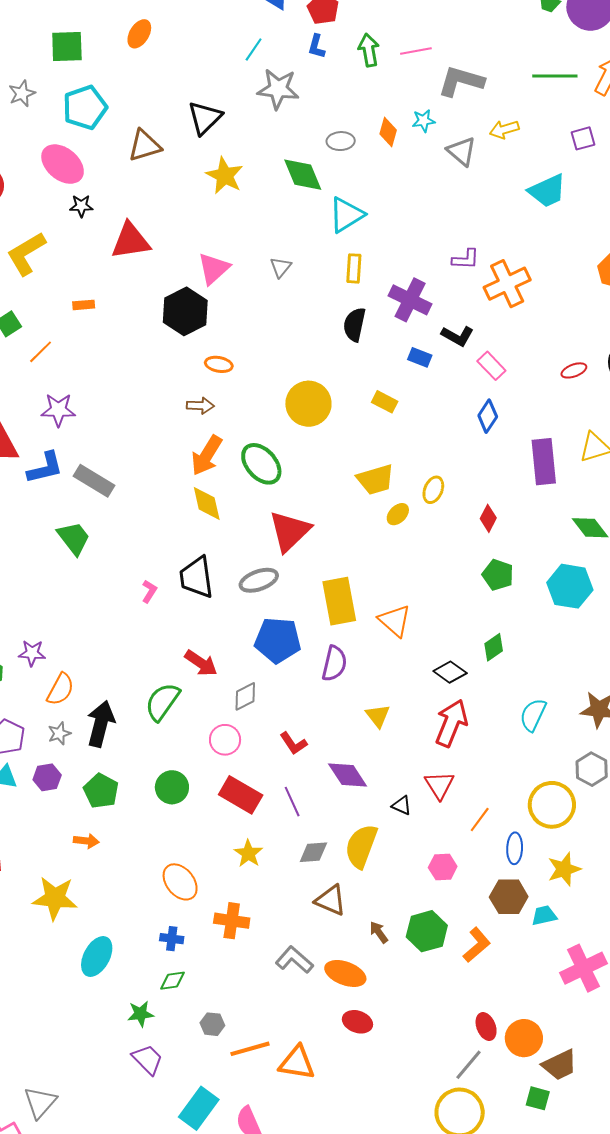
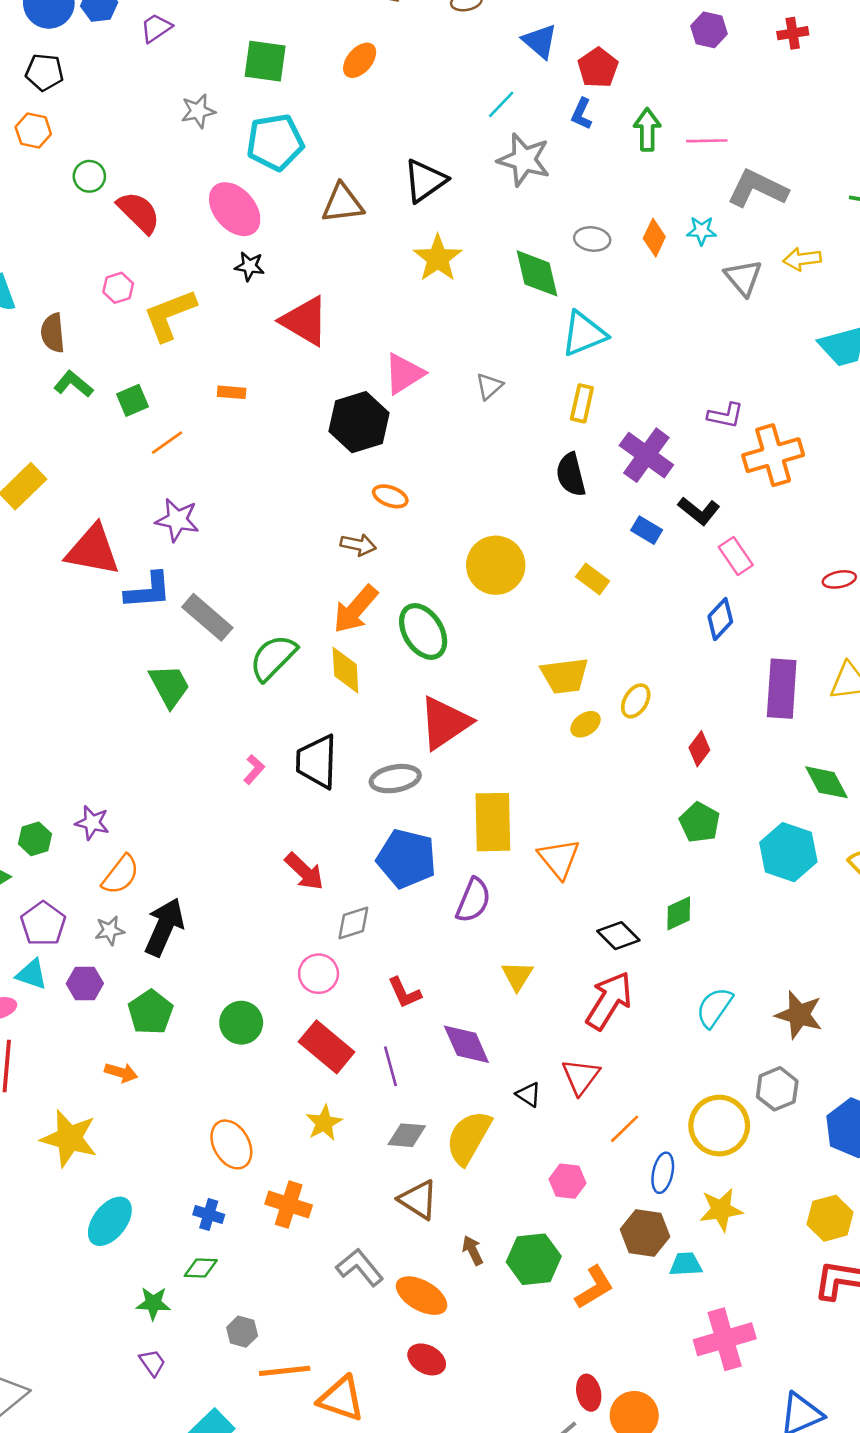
red triangle: (131, 241) -> (305, 321), turned 30
black semicircle: (354, 325) -> (571, 475), turned -36
green semicircle: (162, 702) -> (273, 658), moved
purple trapezoid: (147, 1059) -> (152, 1363), size x0.7

